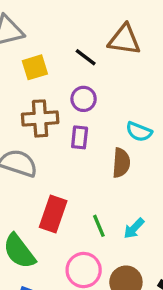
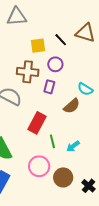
yellow square: (35, 67) -> (38, 46), moved
brown semicircle: (121, 163) -> (72, 106), turned 36
red rectangle: (53, 214) -> (37, 123), moved

